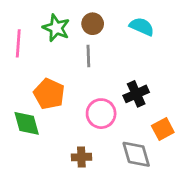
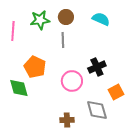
green star: (56, 28) -> (40, 20), turned -30
brown cross: (81, 157) -> (67, 120), moved

